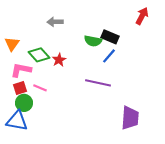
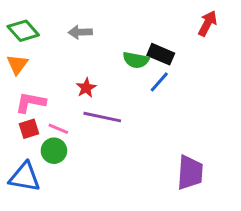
green diamond: (39, 55) -> (23, 31), moved
purple line: (98, 83) -> (102, 117), moved
green circle: (24, 103) -> (54, 151), moved

